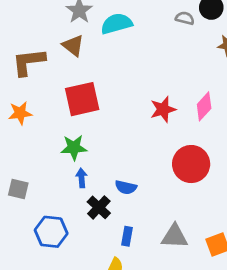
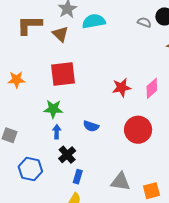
brown L-shape: (29, 62) -> (29, 25), moved
blue semicircle: (126, 187) -> (91, 126), moved
blue rectangle: (127, 236) -> (78, 177), moved

